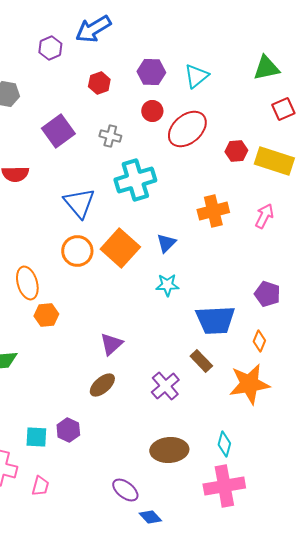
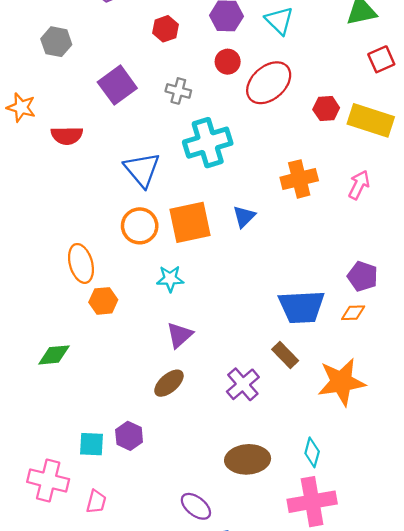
cyan triangle: (196, 76) -> (279, 21), turned -36
orange square: (120, 248) -> (190, 222), turned 36
cyan star: (167, 285) -> (170, 279), moved
orange diamond: (259, 341) -> (353, 313), moved, turned 65

